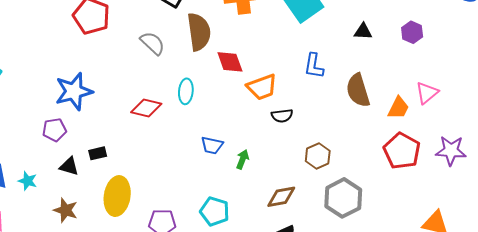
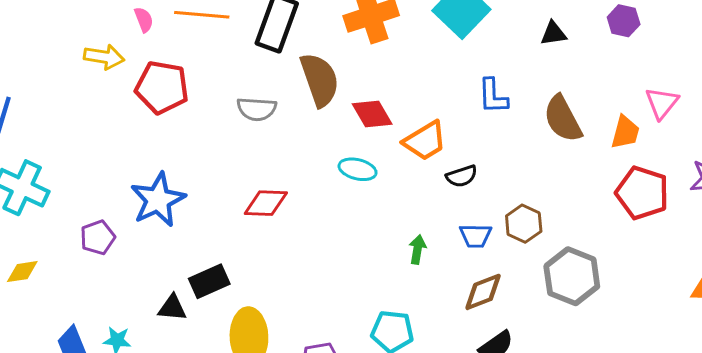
gray semicircle: (152, 43) -> (257, 109), turned 152
cyan ellipse: (186, 91) -> (358, 169), moved, turned -70
purple pentagon: (54, 130) -> (98, 237), moved
blue trapezoid: (212, 145) -> (476, 236), moved
black rectangle: (98, 153) -> (209, 281), size x1.5

